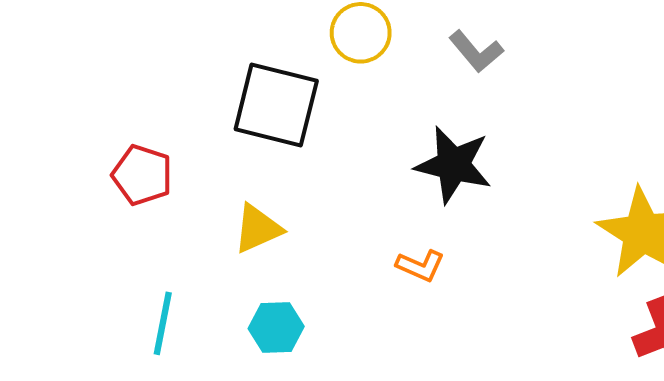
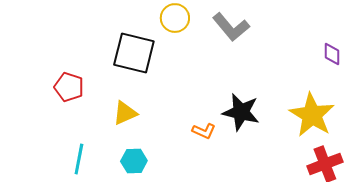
gray L-shape: (476, 51) -> (231, 27), size x1.4
black star: (453, 165) -> (241, 112), moved

